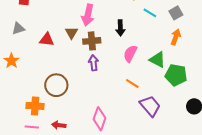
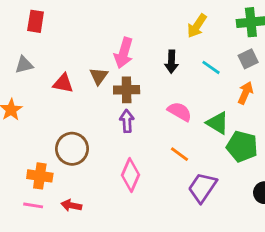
cyan line: (150, 13) -> (211, 67), moved
black arrow: (120, 28) -> (172, 62), moved
pink semicircle: (130, 54) -> (180, 112), turned 90
purple trapezoid: (150, 106) -> (202, 188), turned -110
pink diamond: (99, 119) -> (131, 175), moved

